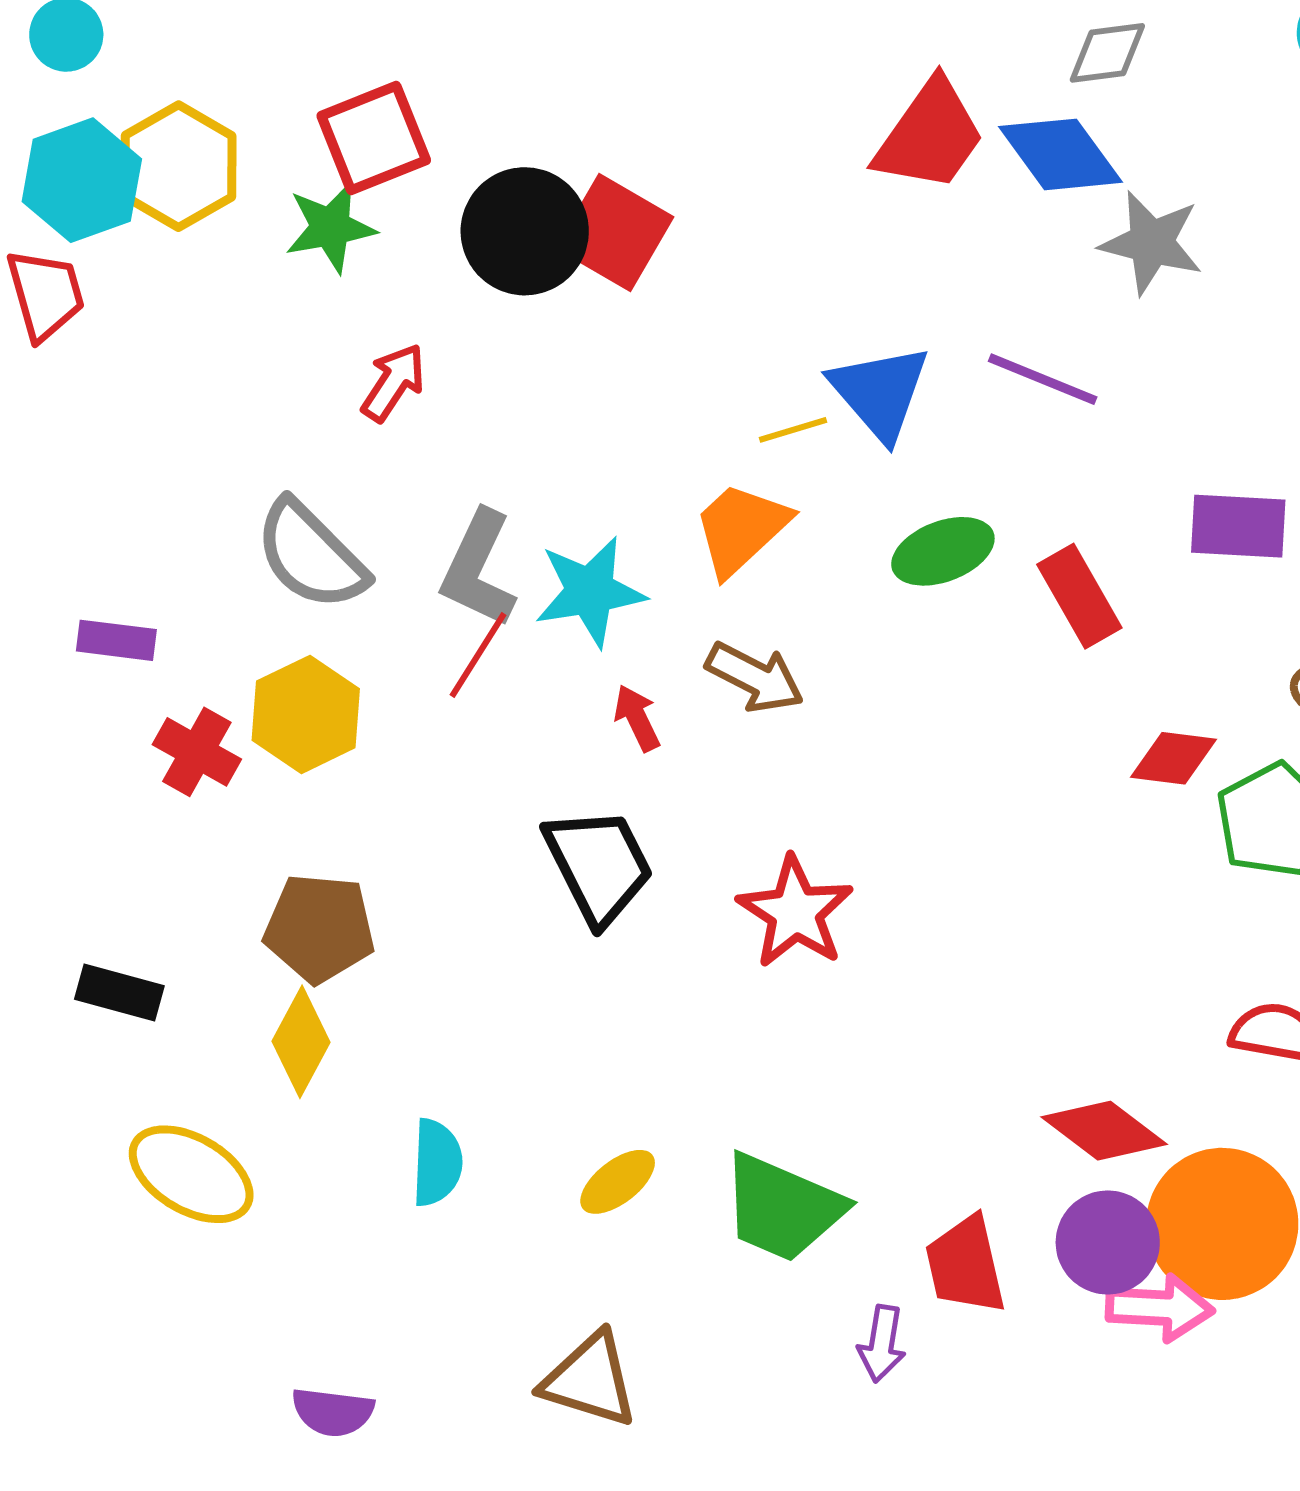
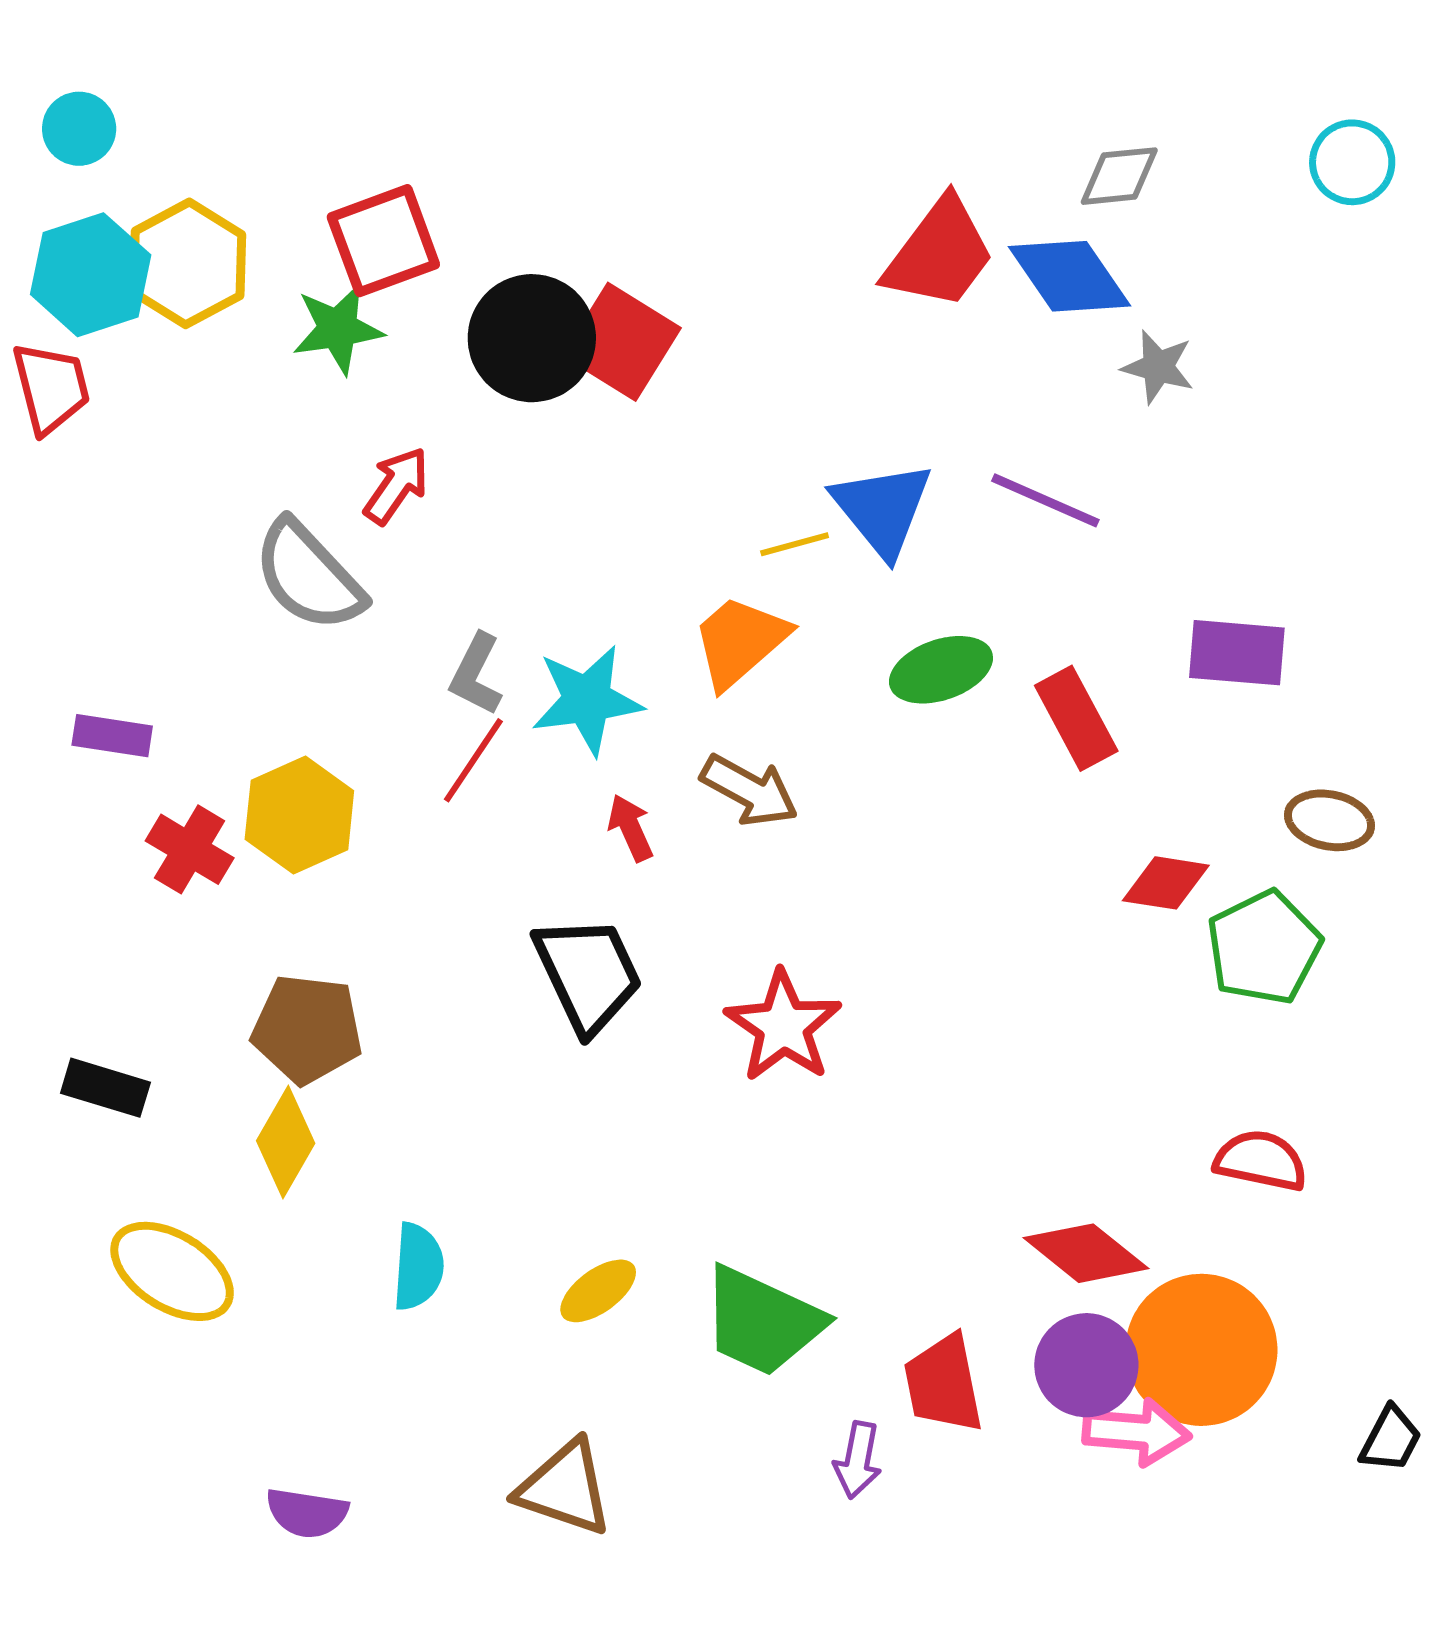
gray star: (1151, 243) -> (1158, 367), size x0.7
gray semicircle: (311, 555) -> (309, 576), moved
gray L-shape: (478, 569) -> (476, 674), size x0.7

